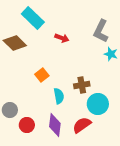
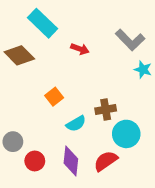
gray L-shape: (101, 31) -> (130, 40), turned -70
cyan semicircle: (59, 96) -> (76, 124), turned 70

